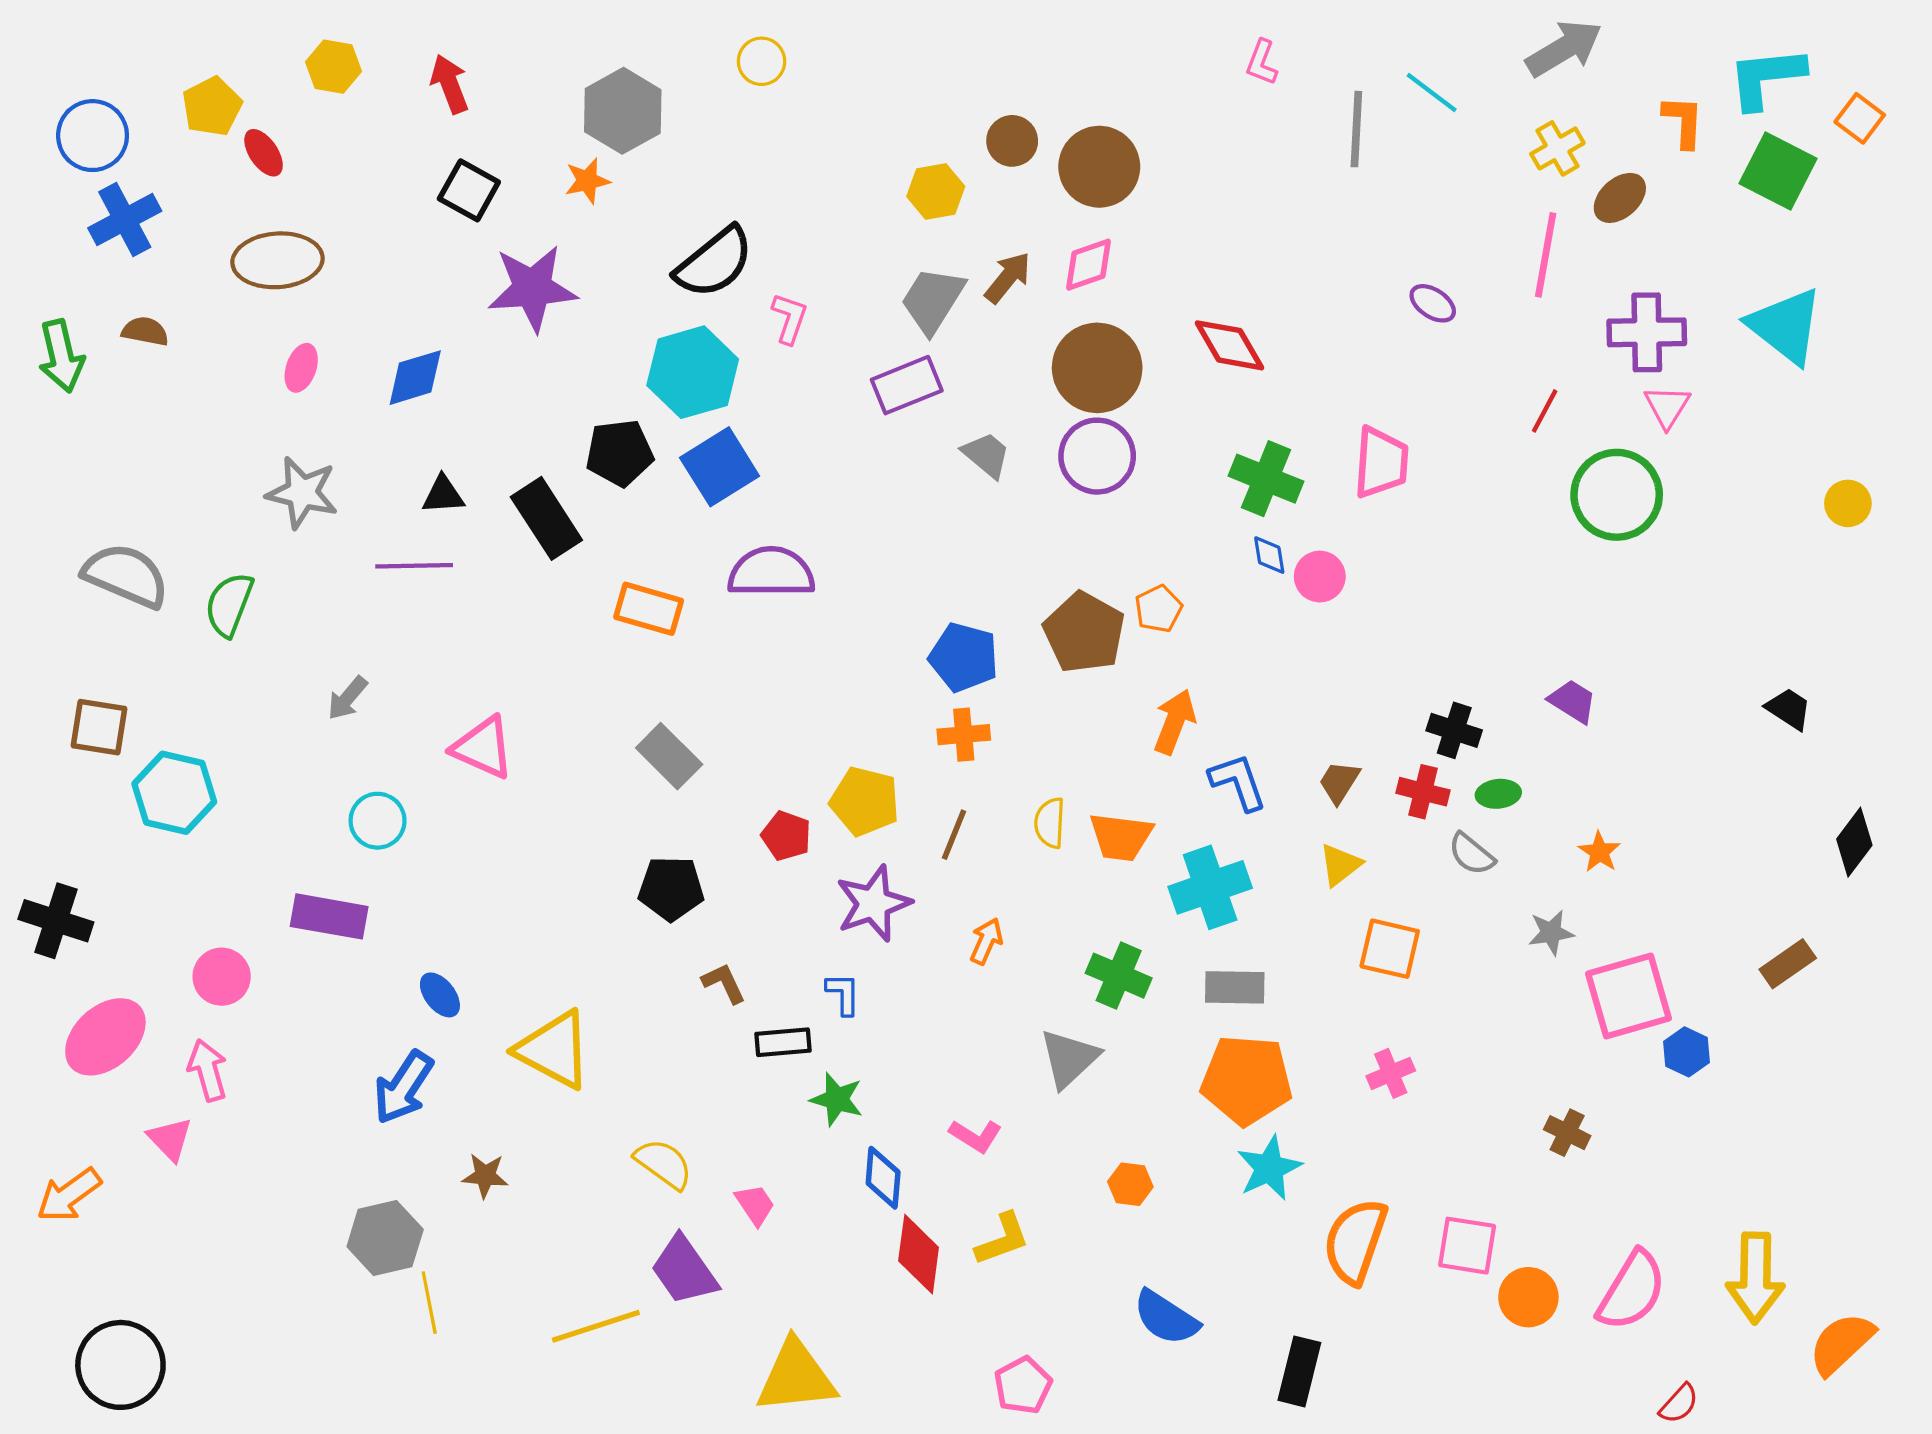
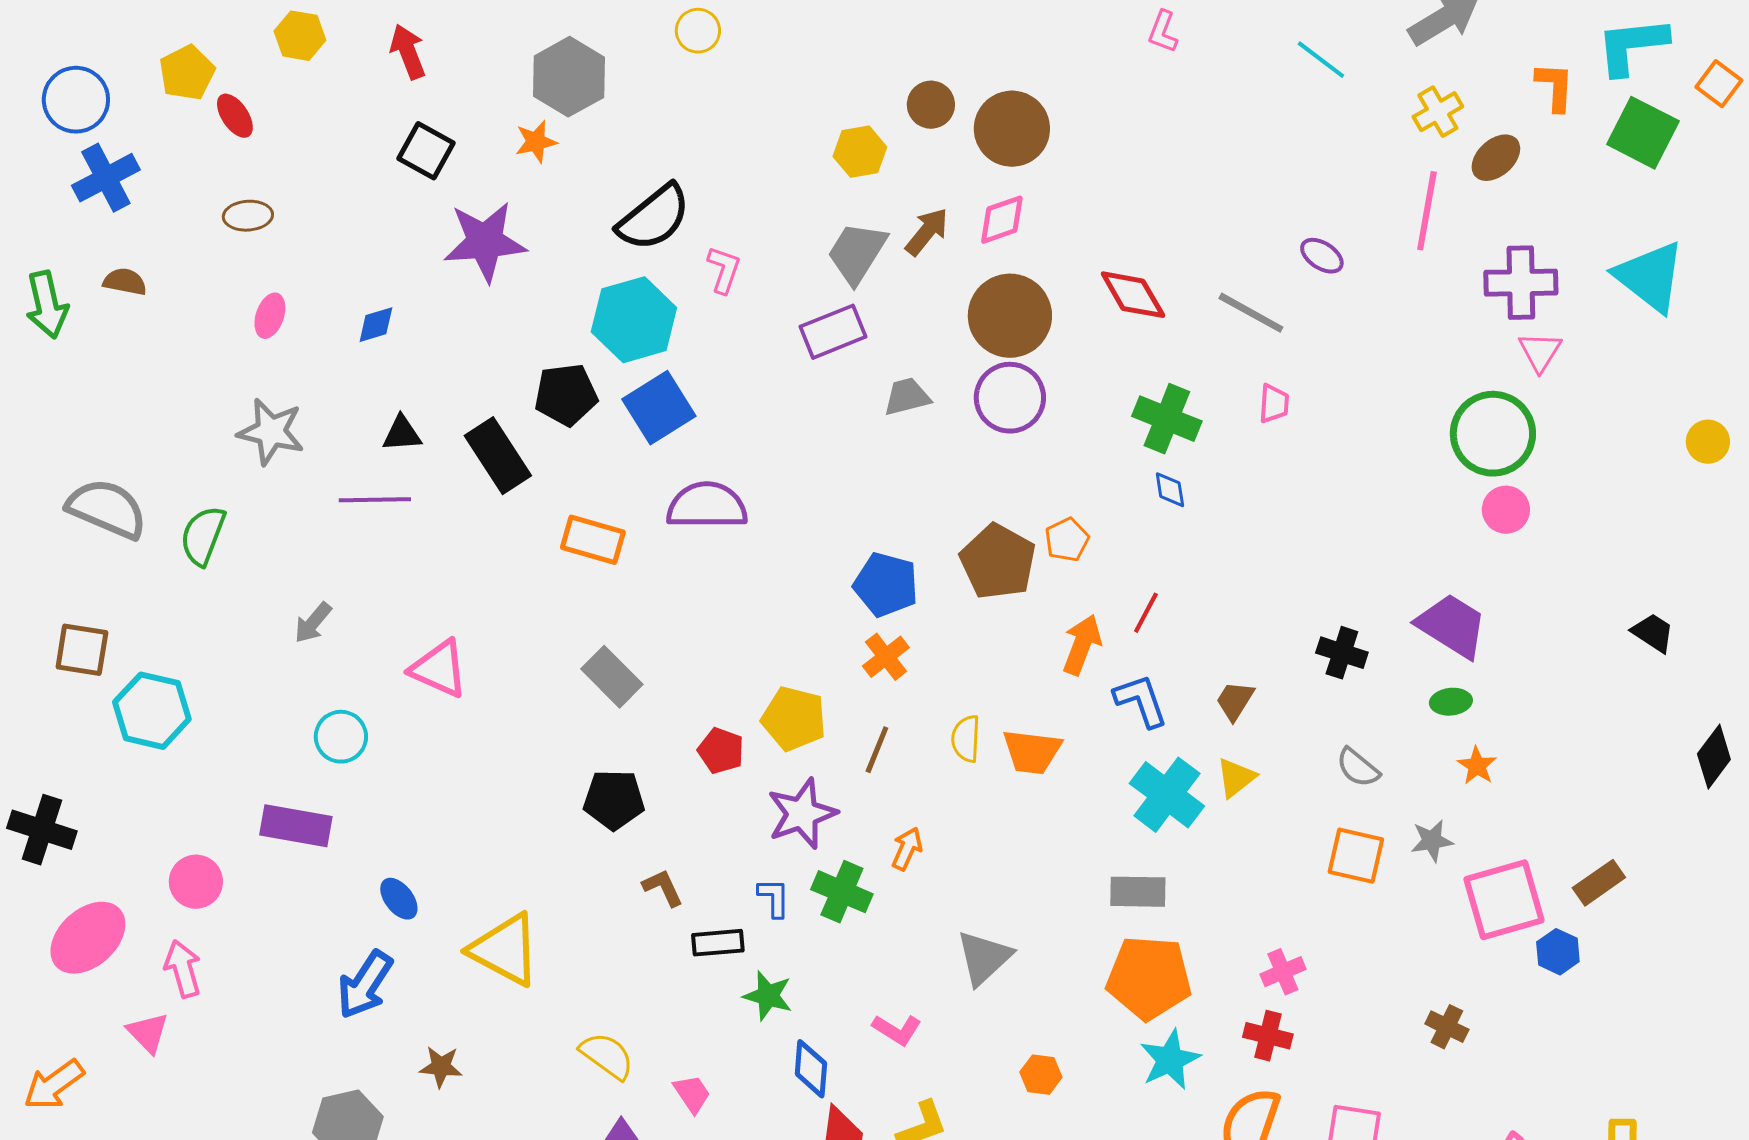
gray line: (1356, 129) -> (1251, 313), moved, turned -64
brown ellipse: (278, 260) -> (248, 216), size x0.6
blue diamond: (415, 378) -> (376, 325), size x0.7
red line: (1545, 411) -> (1146, 613), moved
gray trapezoid: (986, 455) -> (907, 397), turned -54
pink trapezoid: (1381, 463) -> (1274, 404), size x0.6
pink circle: (1320, 577) -> (1506, 510), moved
purple trapezoid: (1573, 701) -> (1452, 626), size x1.6
orange cross: (964, 735) -> (886, 657), turned -33
red cross: (1423, 792) -> (1268, 1036), moved
green ellipse: (1498, 794) -> (1451, 702), moved
cyan cross: (1210, 887) -> (1167, 795), moved, turned -34
orange square: (1390, 949) -> (1356, 856), moved
brown rectangle: (1788, 964) -> (1599, 883), moved
green cross: (1119, 976) -> (842, 892), moved

